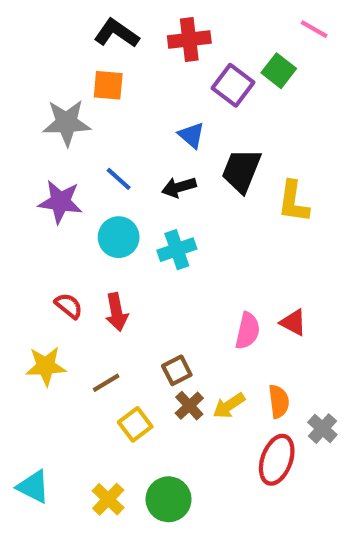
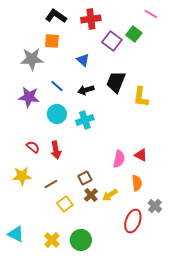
blue triangle: (191, 135) -> (83, 60), moved
orange semicircle: (279, 401) -> (137, 183), moved

